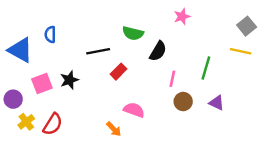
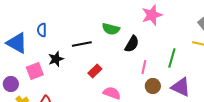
pink star: (182, 17) -> (152, 15), size x1.5
red rectangle: (118, 72) -> (95, 71), moved
black star: (69, 80) -> (56, 59), moved
purple triangle: (217, 103) -> (181, 87), size x1.5

